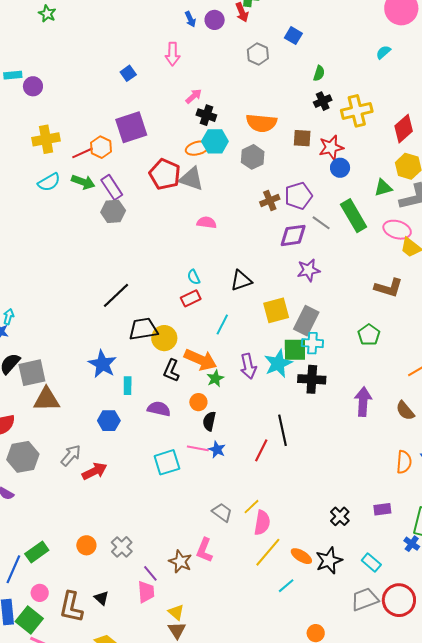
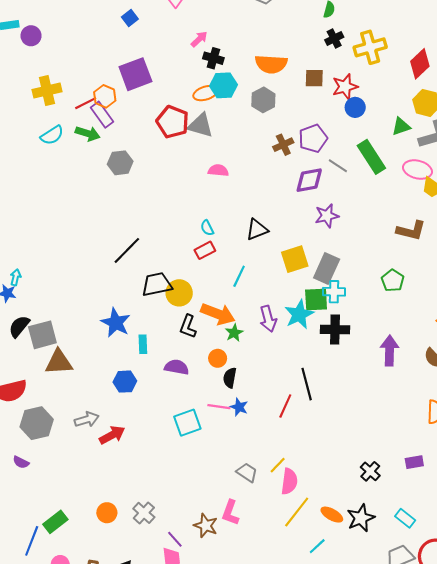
purple rectangle: (112, 187) -> (102, 115), moved
gray arrow: (71, 455) -> (87, 419), turned 35

